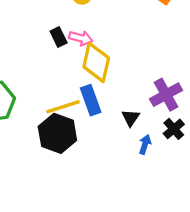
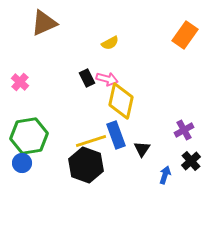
purple cross: (166, 95) -> (184, 130), size x0.7
black triangle: (131, 118) -> (142, 149), moved

